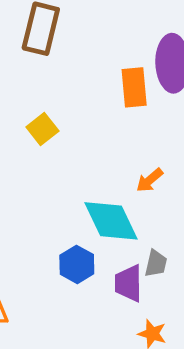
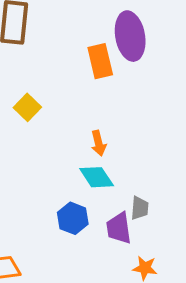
orange arrow: (150, 180) -> (98, 143), moved, turned -55
cyan diamond: (111, 221) -> (97, 177), size x0.7

